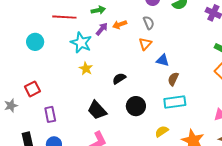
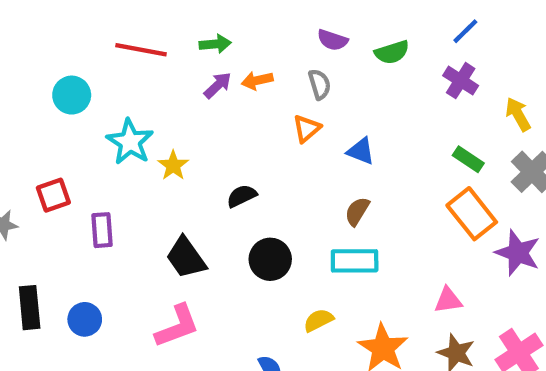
cyan star: (81, 43) -> (130, 142), moved
blue triangle: (163, 60) -> (361, 151), moved
purple rectangle: (50, 114) -> (102, 230), moved

